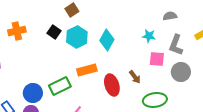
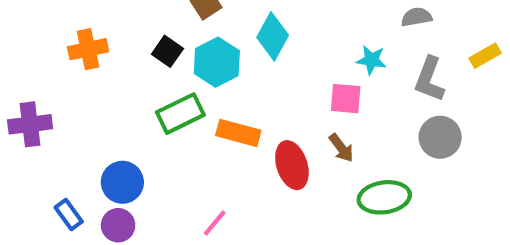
cyan diamond: (107, 40) -> (273, 36), moved
pink square: (157, 59) -> (346, 99), moved
orange rectangle: (87, 70) -> (238, 133), turned 30
green rectangle: (60, 86) -> (180, 114), moved

